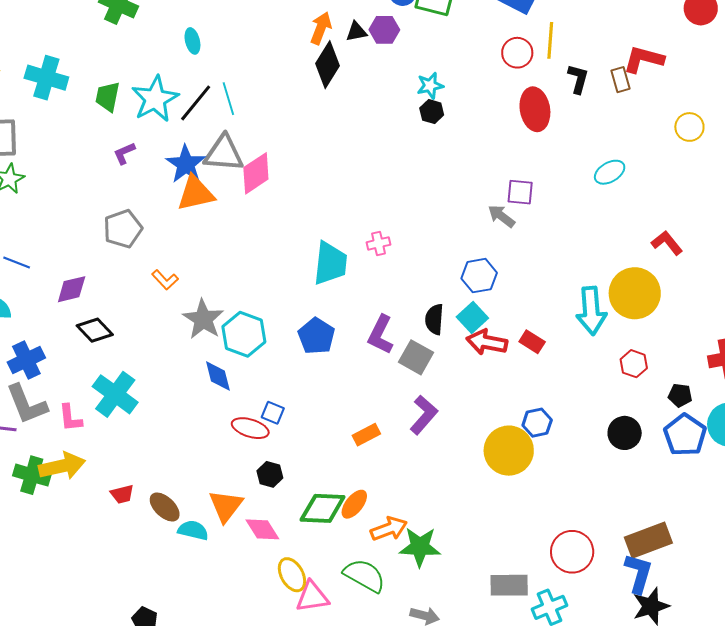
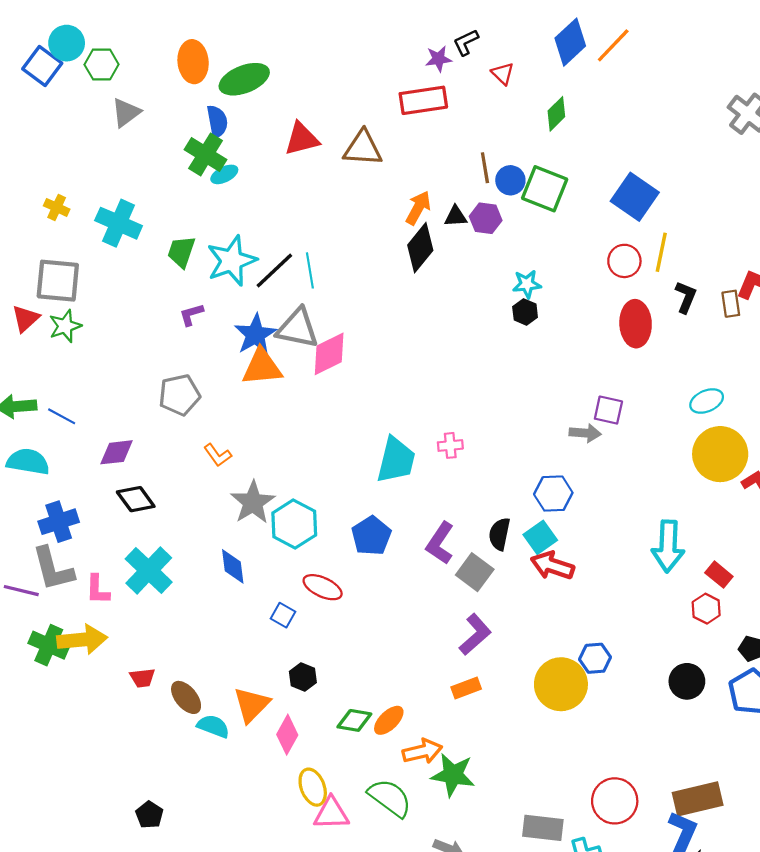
cyan ellipse: (192, 41) -> (224, 174), moved, turned 70
gray arrow: (501, 216) -> (585, 433), turned 140
yellow circle: (635, 293) -> (720, 454), moved
red rectangle: (532, 342) -> (719, 575), moved
blue diamond: (218, 376) -> (233, 566), moved
blue square: (273, 413) -> (283, 615), moved
red ellipse: (250, 428) -> (323, 587), moved
orange rectangle: (366, 435) -> (466, 688), moved
green diamond: (323, 508) -> (354, 720), size x0.7
pink diamond: (262, 529) -> (287, 735), turned 54

